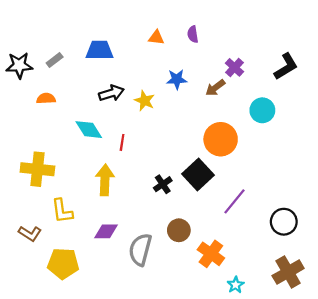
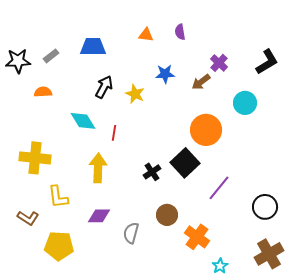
black arrow: (111, 93) -> (104, 87), turned -45
gray semicircle: (140, 250) -> (131, 233), size x0.7

